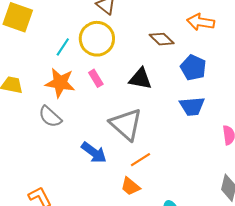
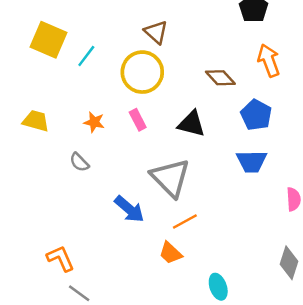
orange arrow: (201, 22) -> (269, 60), turned 56
cyan line: (63, 47) -> (86, 56), moved
orange star: (60, 83) -> (94, 122), size x0.6
gray semicircle: (50, 117) -> (79, 162), size x0.7

